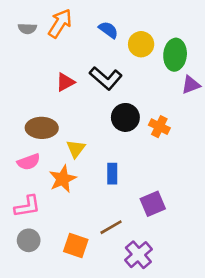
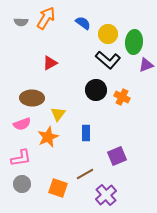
black L-shape: (106, 78) -> (108, 60), moved

